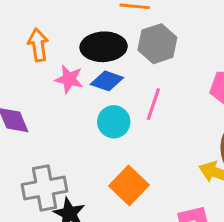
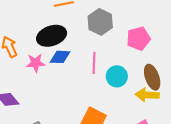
gray hexagon: (157, 44) -> (100, 22), moved
cyan circle: (114, 122) -> (117, 76), moved

